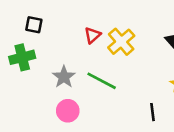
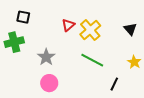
green line: (102, 81) -> (92, 60), moved
black line: (152, 112) -> (114, 84), turned 32

